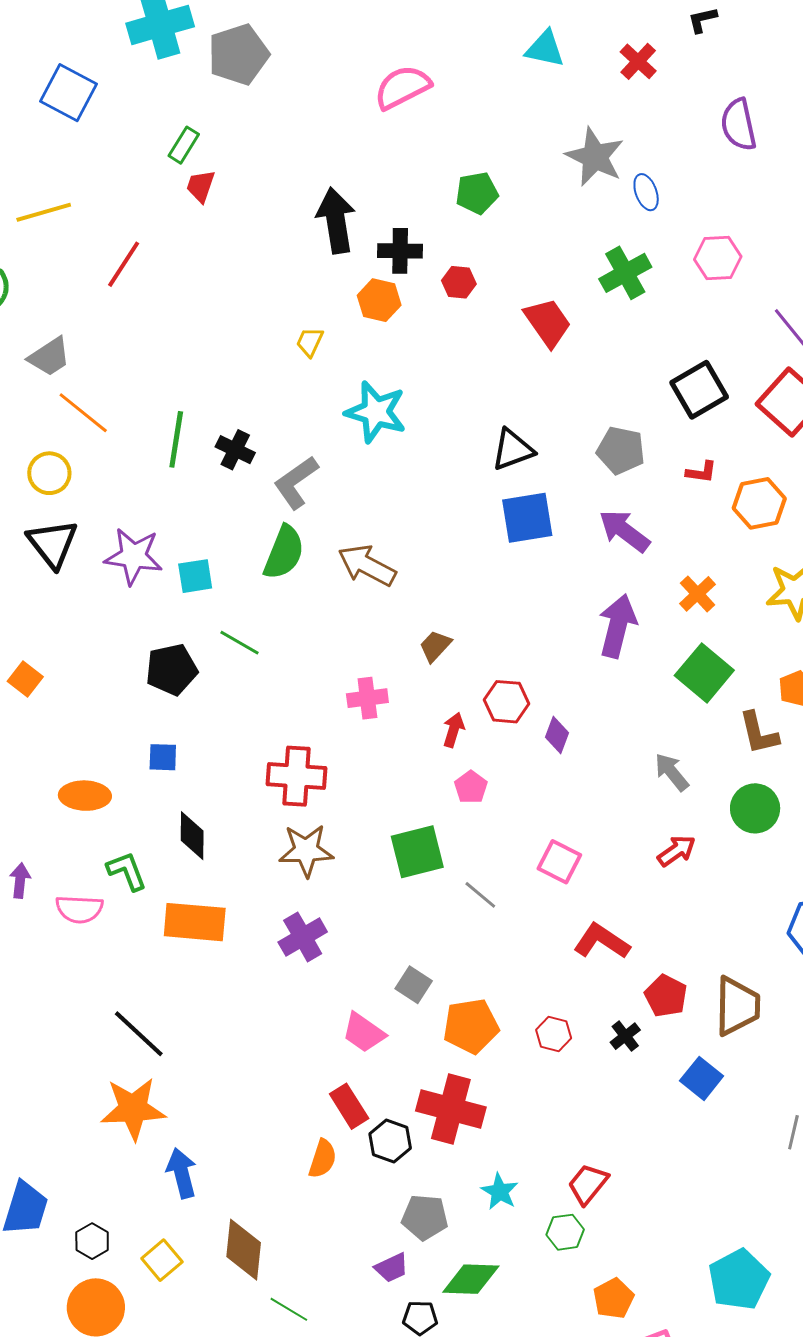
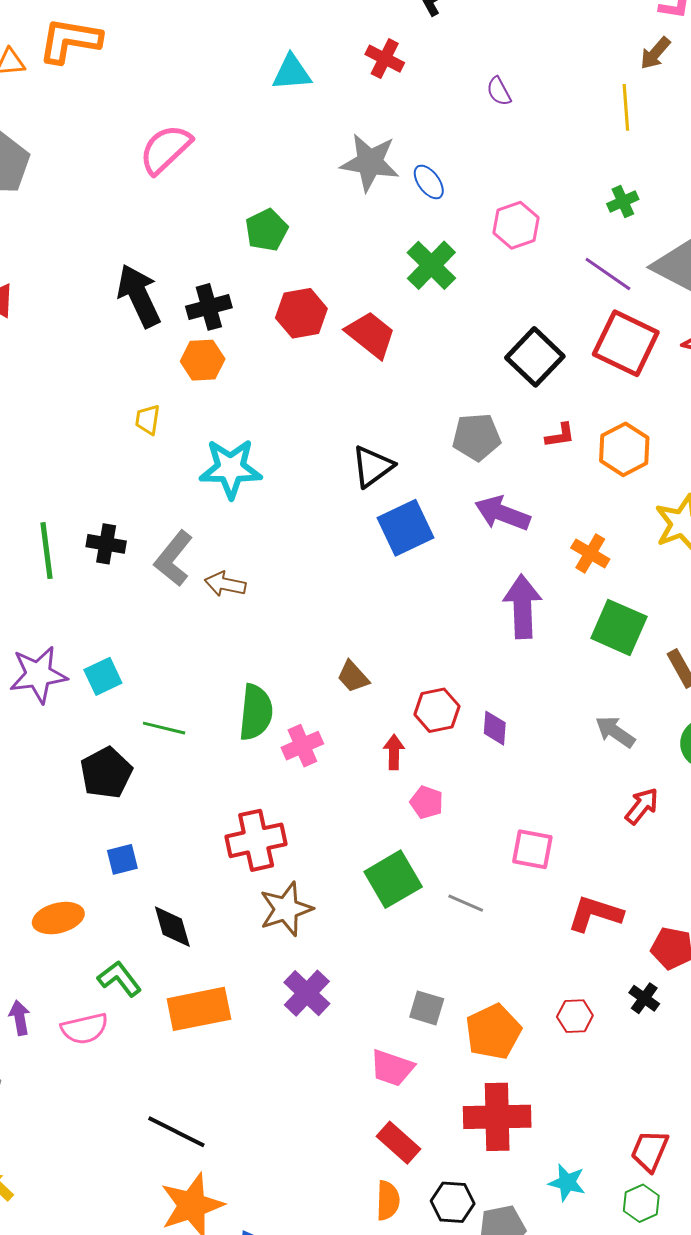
purple semicircle: (739, 125) -> (499, 91), size x0.6
red hexagon: (459, 282) -> (301, 313), moved, size x1.5
green semicircle: (284, 552) -> (256, 712), moved
brown arrow: (367, 565) -> (225, 584), moved, size x0.7
brown trapezoid: (435, 646) -> (353, 677), turned -69
black hexagon: (390, 1141) -> (453, 1202), moved

